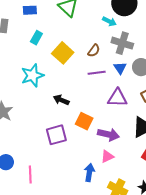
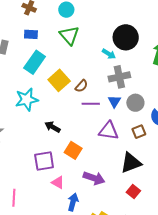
cyan rectangle: (36, 38) -> (35, 62), size x1.6
gray cross: (122, 43) -> (119, 77), turned -35
brown semicircle: (94, 51) -> (81, 86), moved
purple arrow: (108, 134) -> (94, 178), moved
pink triangle: (107, 156) -> (58, 182), moved, turned 48

